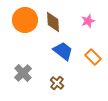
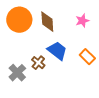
brown cross: (57, 83) -> (38, 63), moved

